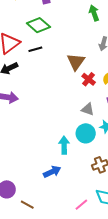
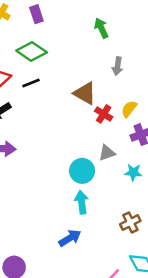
brown triangle: (76, 62) -> (85, 93), turned -30
gray triangle: (88, 109) -> (107, 153), turned -32
cyan circle: (86, 133) -> (82, 171), moved

